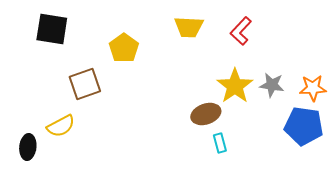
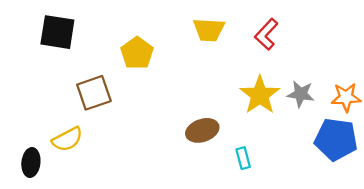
brown ellipse: (206, 114) -> (202, 130), moved

